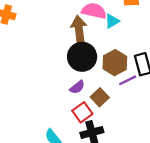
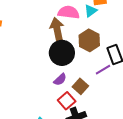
cyan triangle: (112, 21) -> (91, 11), moved
brown hexagon: (115, 63) -> (89, 40), moved

